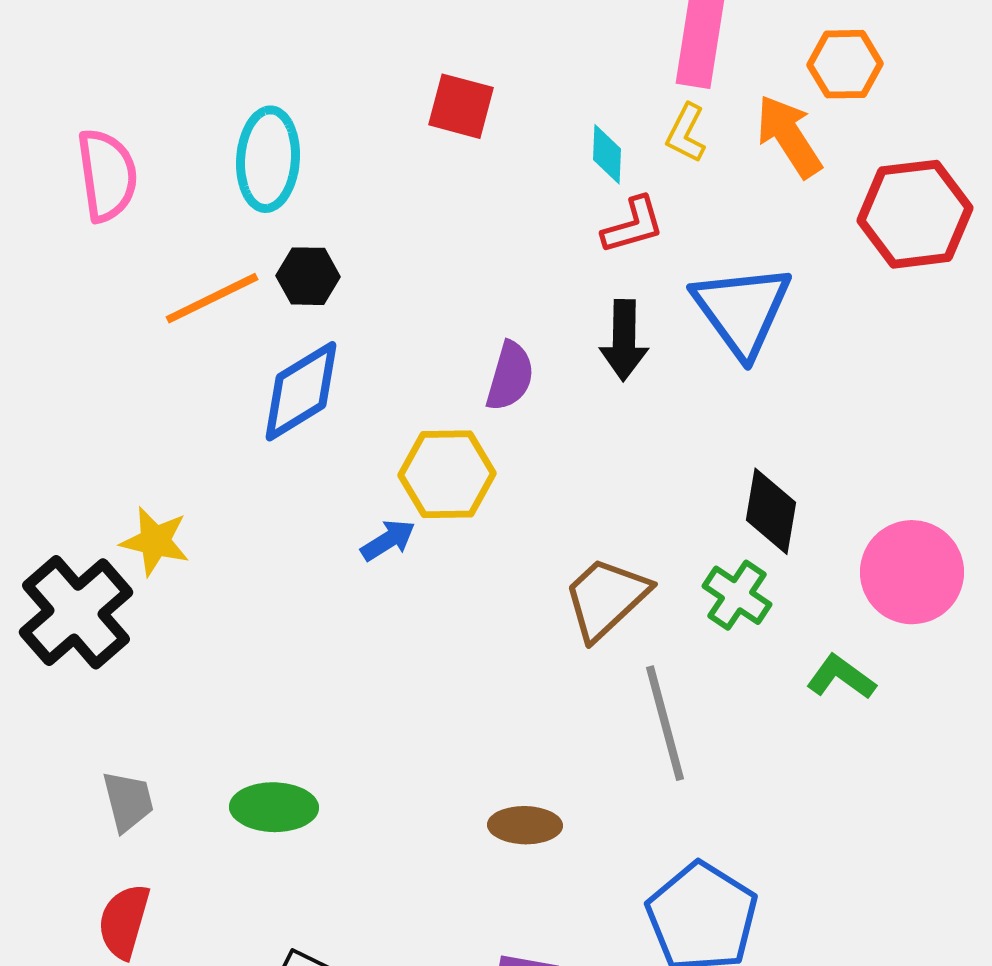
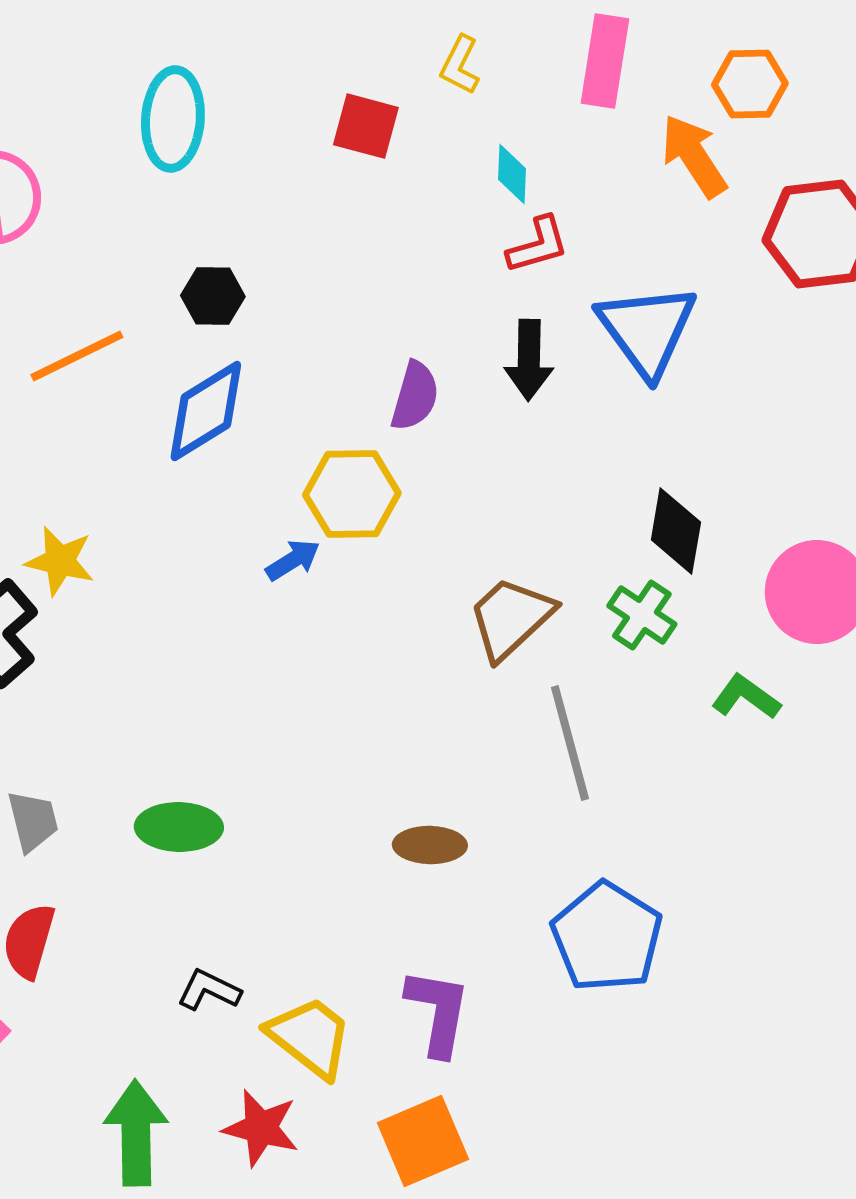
yellow L-shape: (686, 133) -> (460, 65), moved
cyan ellipse: (268, 159) -> (173, 119), moved
orange line: (212, 298) -> (77, 356), moved

